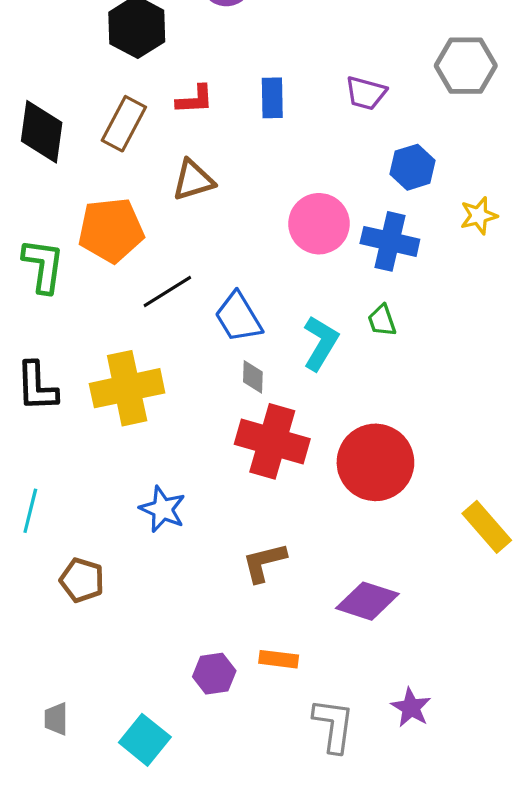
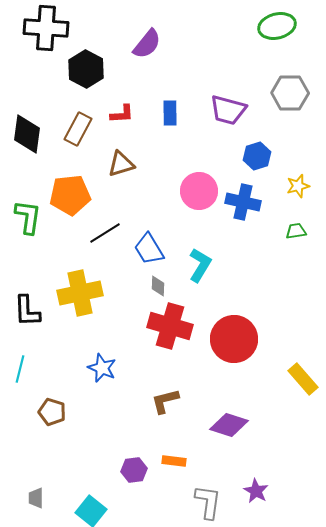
purple trapezoid: (366, 93) -> (228, 110), size x1.4
green trapezoid: (382, 320) -> (296, 231), moved, turned 100
black L-shape: (37, 387) -> (27, 311), moved

